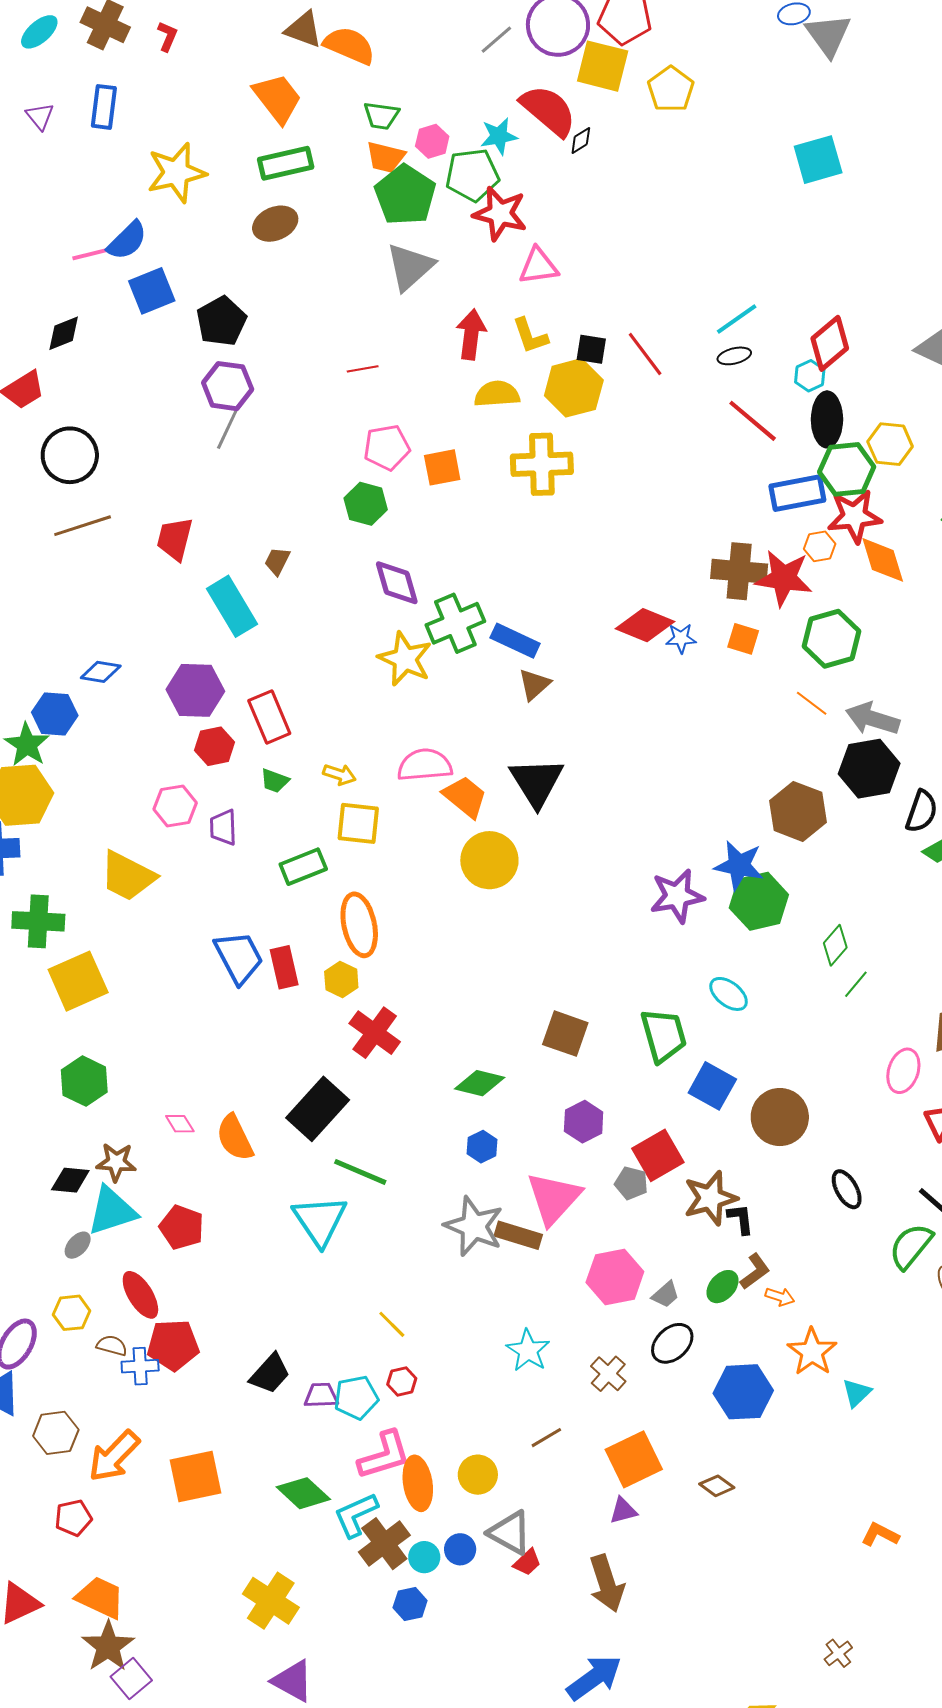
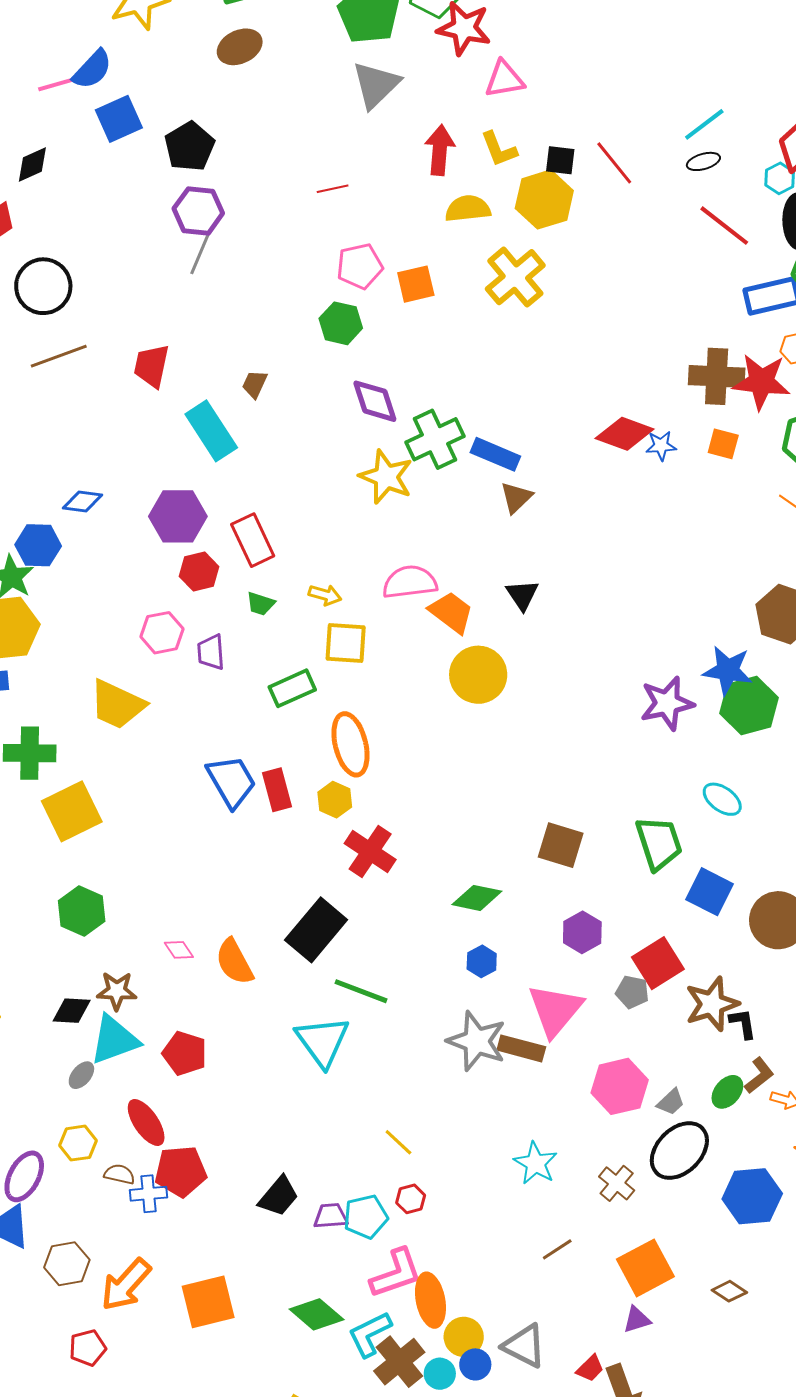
yellow cross: (542, 464) -> (515, 277), turned -36
black triangle: (537, 782) -> (522, 595), size x0.6
black ellipse: (672, 1343) -> (679, 1151), size x1.4
yellow circle: (478, 1475) -> (464, 1337), moved
red trapezoid: (527, 1562) -> (590, 1368), moved

